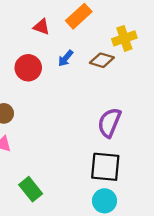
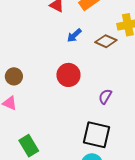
red circle: (28, 68) -> (68, 75), moved
purple semicircle: (109, 123) -> (105, 97), size x0.6

